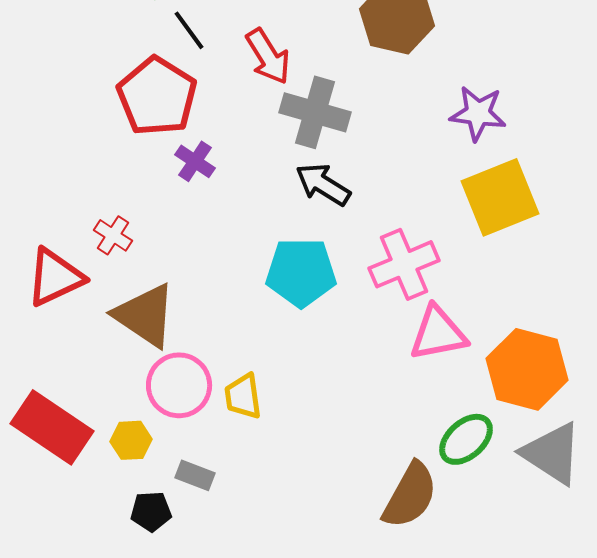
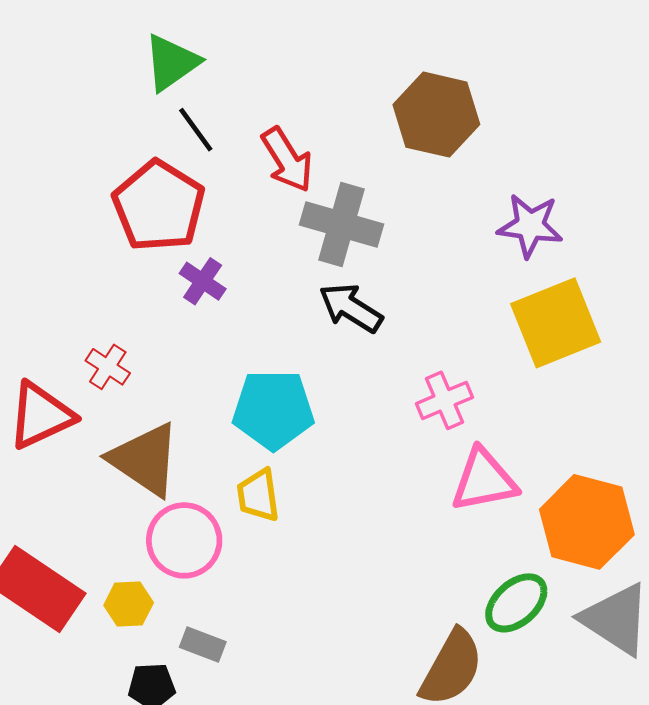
pink cross: (404, 264) -> (445, 400), size x0.7
cyan pentagon: (301, 272) -> (273, 410), moved
yellow trapezoid: (243, 396) -> (258, 495), moved

